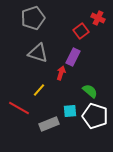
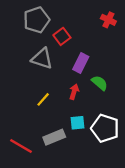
red square: (81, 31) -> (62, 36), moved
red arrow: (61, 73) -> (74, 92), moved
green semicircle: (90, 91) -> (100, 83), moved
red line: (19, 108) -> (21, 146), moved

